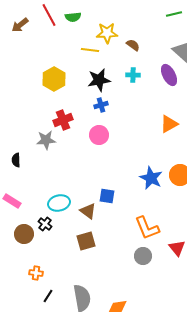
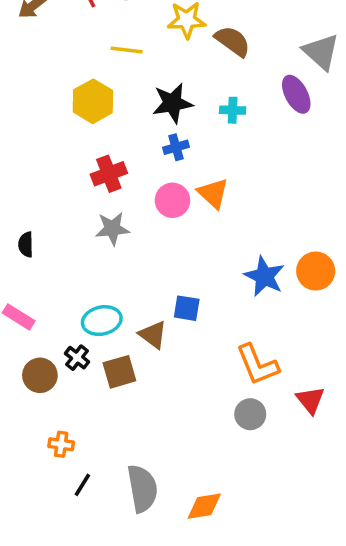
brown semicircle: (133, 45) -> (233, 41), size x1.5
yellow line: (90, 50) -> (127, 50), moved
cyan cross: (133, 75) -> (233, 110), moved
orange triangle: (169, 124) -> (213, 193), moved, turned -48
gray star: (46, 140) -> (112, 229), moved
brown square: (86, 241) -> (119, 372), moved

